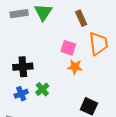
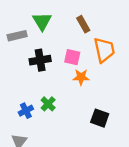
gray rectangle: (19, 14) -> (17, 36), moved
black cross: (23, 67) -> (40, 60), moved

